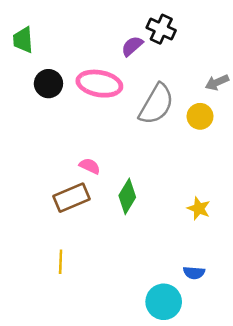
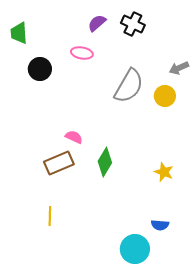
purple semicircle: (132, 46) -> (97, 23), moved
pink ellipse: (99, 84) -> (82, 53), moved, size x0.6

